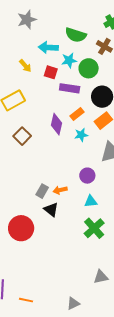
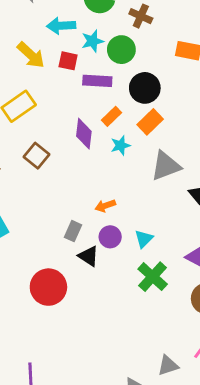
yellow arrow: (25, 66) -> (31, 55), size x1.5
purple circle: (87, 176) -> (110, 237), moved
orange arrow: (60, 190) -> (105, 206), moved
cyan triangle: (91, 201) -> (144, 239), turned -32
gray triangle: (101, 277) -> (168, 365), moved

